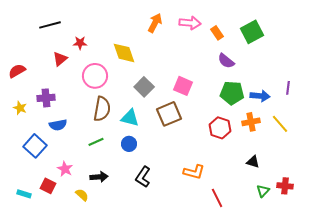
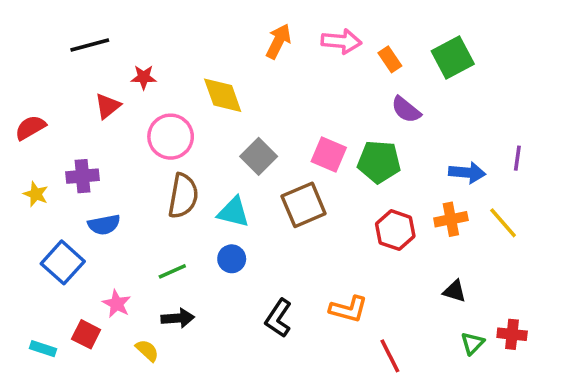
green pentagon: (232, 93) -> (379, 162), moved
green line: (96, 142) -> (172, 271), moved
black L-shape: (143, 177) -> (278, 318), moved

